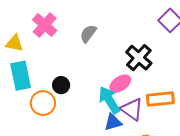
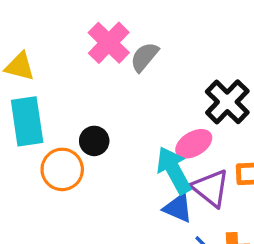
pink cross: (45, 25) -> (109, 43), moved
blue triangle: (113, 122) -> (178, 208), turned 36

